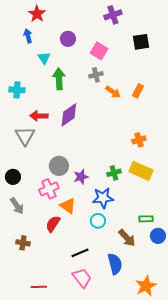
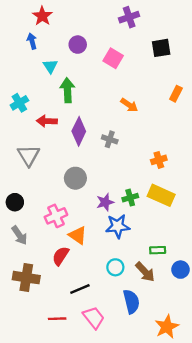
gray cross: (96, 75) -> (110, 139), moved, turned 32
cyan cross: (17, 90) -> (19, 103), turned -35
orange rectangle: (138, 91) -> (176, 94), moved
purple diamond: (69, 115) -> (79, 131), turned -30
red arrow: (39, 116) -> (47, 121), moved
gray circle: (59, 166) -> (75, 178), moved
purple star: (81, 177) -> (105, 202), moved
green rectangle: (146, 219) -> (158, 250), moved
cyan circle: (98, 221) -> (115, 267), moved
brown cross: (23, 243) -> (26, 278), size x1.6
black line: (80, 253) -> (80, 289), moved
red line: (39, 287) -> (57, 319), moved

